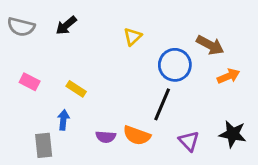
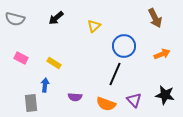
black arrow: (66, 25) -> (56, 18), moved
brown arrow: (210, 45) -> (155, 18), moved, turned 36
orange semicircle: (137, 135) -> (106, 104), moved

